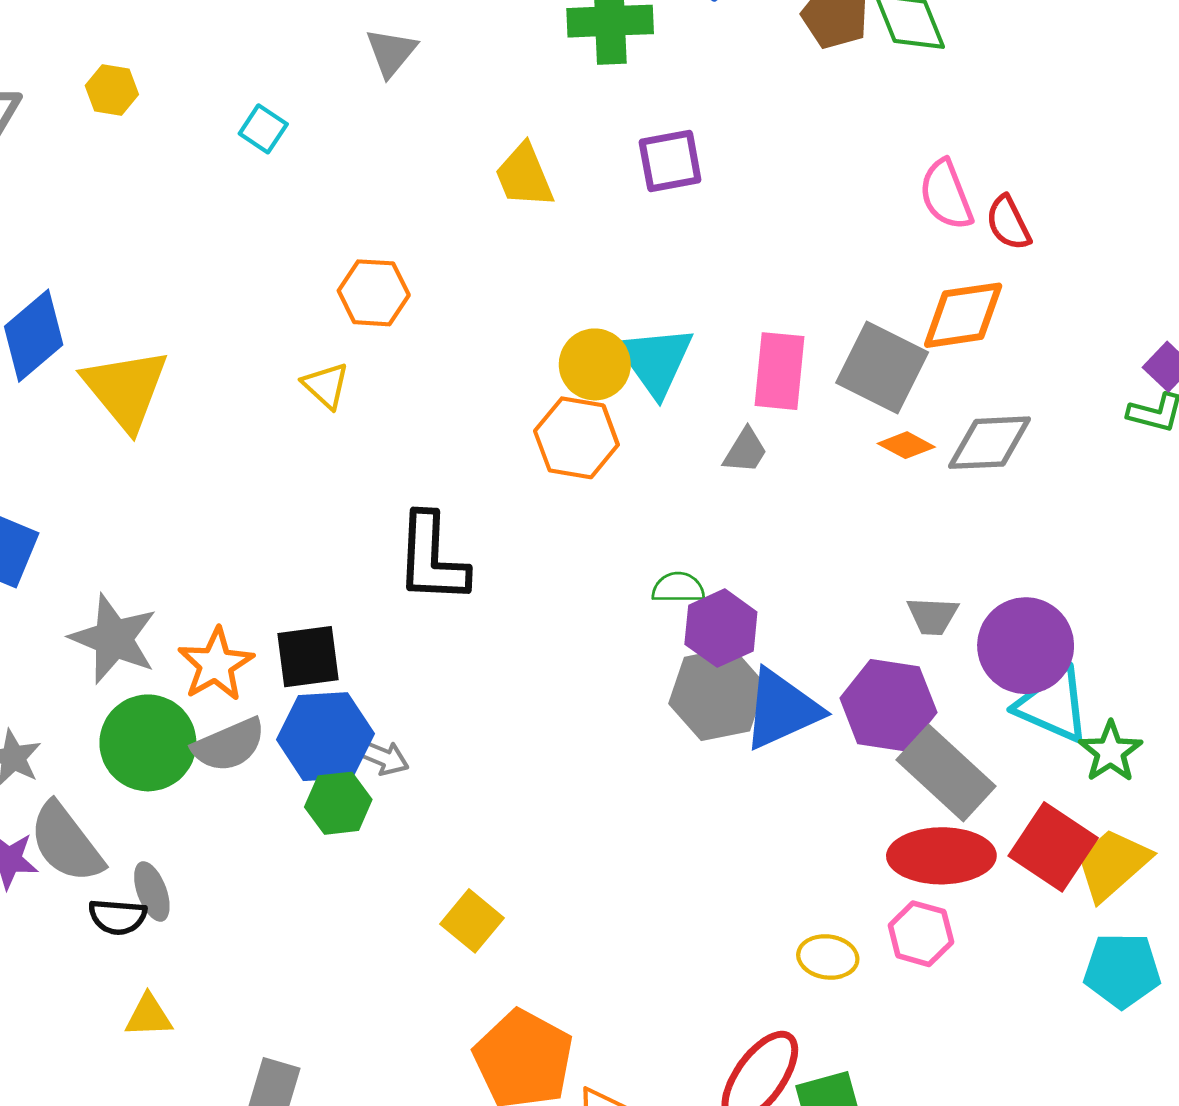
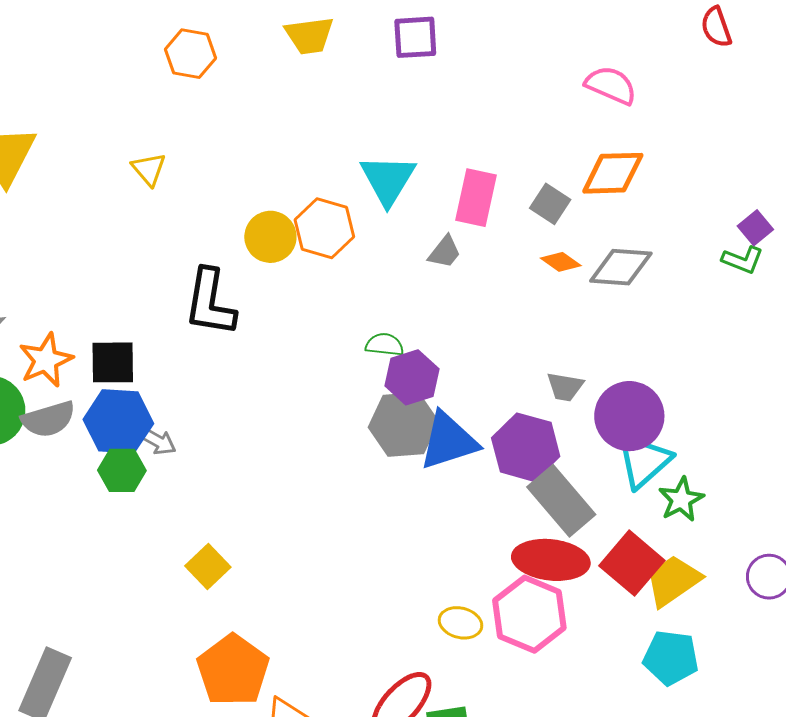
yellow trapezoid: (524, 176) -> (309, 35), turned -82
pink semicircle: (946, 195) -> (611, 85), turned 128
red semicircle: (1008, 223) -> (716, 27), moved
orange hexagon: (374, 293) -> (191, 54), moved
yellow circle: (595, 364) -> (270, 237), moved
gray square: (882, 368) -> (550, 204), size x0.6
cyan triangle: (1053, 705) -> (644, 461), turned 48
pink hexagon: (921, 934) -> (529, 614), size x1.6

